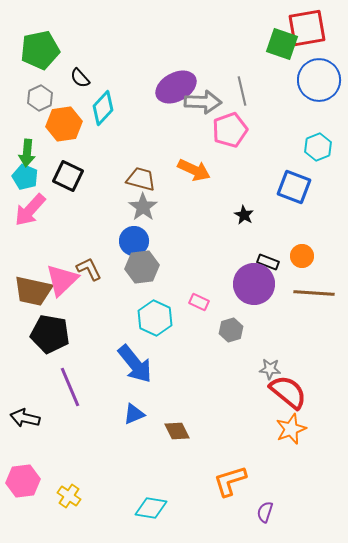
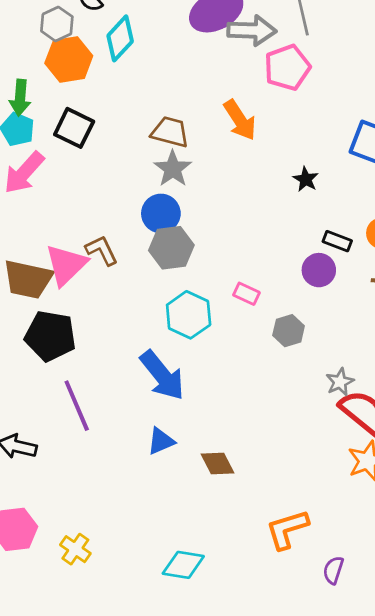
gray hexagon: (40, 98) -> (57, 24), moved
orange arrow: (194, 170) -> (240, 120), turned 32
purple circle: (254, 284) -> (319, 270), size x0.6
gray star: (270, 369) -> (340, 382), turned -30

